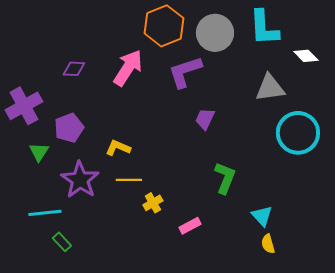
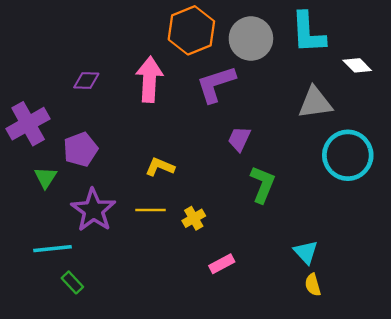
pink arrow: (128, 68) -> (149, 79), turned -30
yellow L-shape: (118, 148) -> (160, 167), moved
green L-shape: (225, 178) -> (263, 184), moved
yellow cross: (153, 203) -> (194, 218), moved

